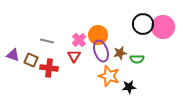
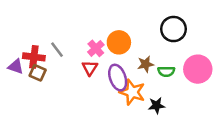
pink circle: (163, 27) -> (198, 69), moved
gray line: (47, 41) -> (57, 50), turned 40
purple ellipse: (101, 51) -> (118, 78), moved
red cross: (49, 68) -> (34, 57), moved

